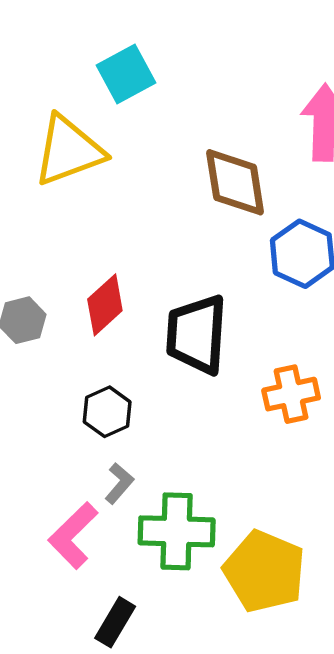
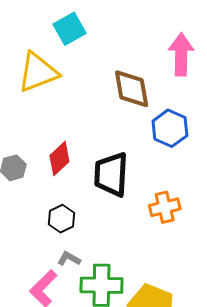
gray L-shape: (119, 483) -> (69, 259), turned -100

